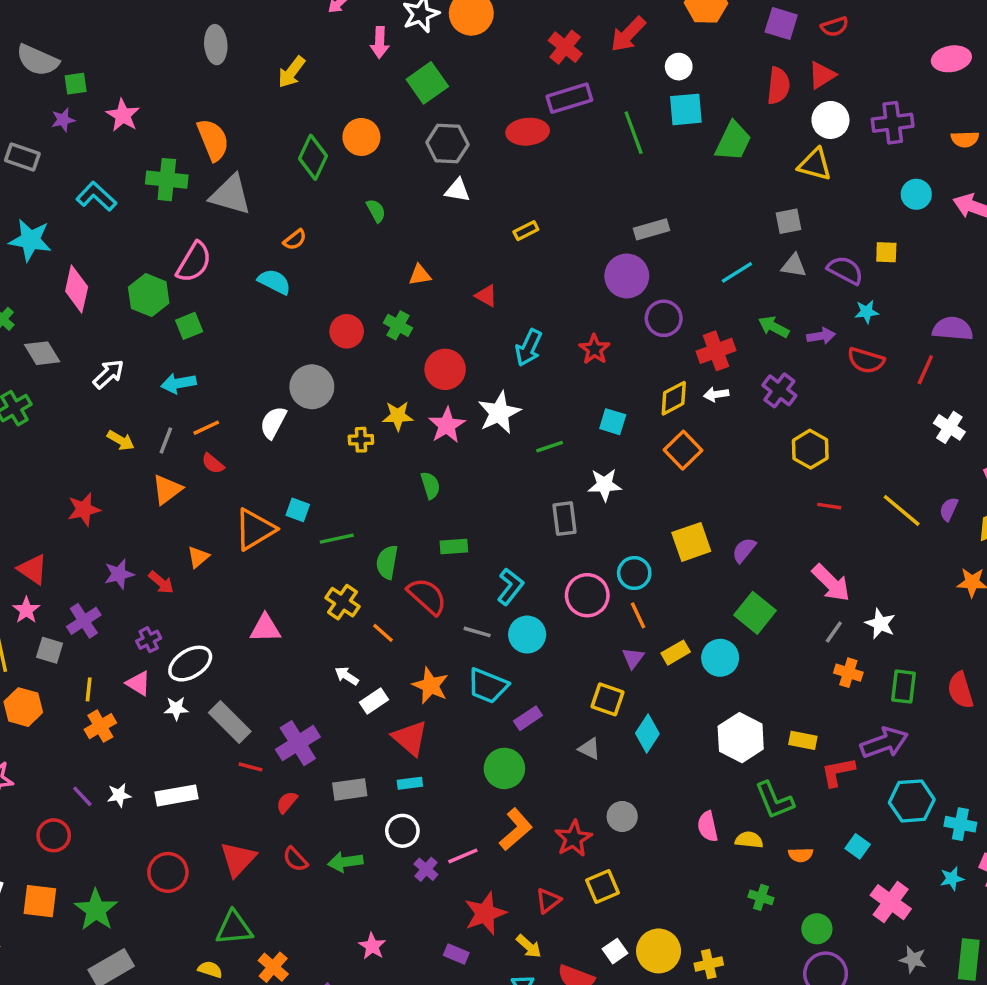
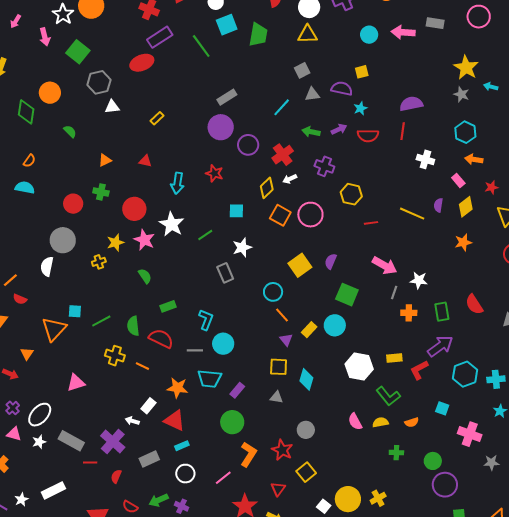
pink circle: (587, 595) -> (310, 215), moved
white arrow: (347, 676) -> (132, 421), moved
purple cross: (426, 869) -> (182, 506), moved

